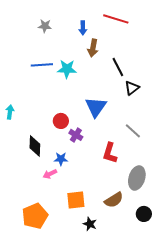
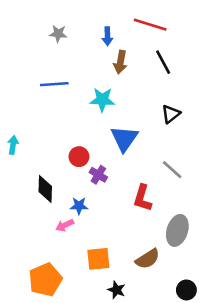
black line: (118, 67) -> (163, 62), moved
cyan star: (67, 69) -> (102, 100), moved
black circle: (144, 214) -> (186, 290), moved

